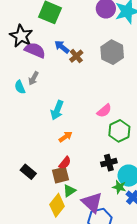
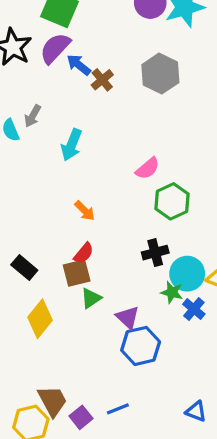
purple semicircle: (35, 50) -> (55, 48), moved, turned -70
cyan arrow: (57, 110) -> (72, 145), moved
orange arrow: (66, 137) -> (85, 211), turned 80
purple triangle: (92, 202) -> (128, 317), size x0.7
yellow diamond: (57, 205) -> (40, 319), moved

